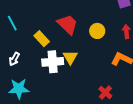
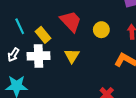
cyan line: (12, 23) -> (20, 26), moved
white cross: (53, 62) -> (39, 56), moved

